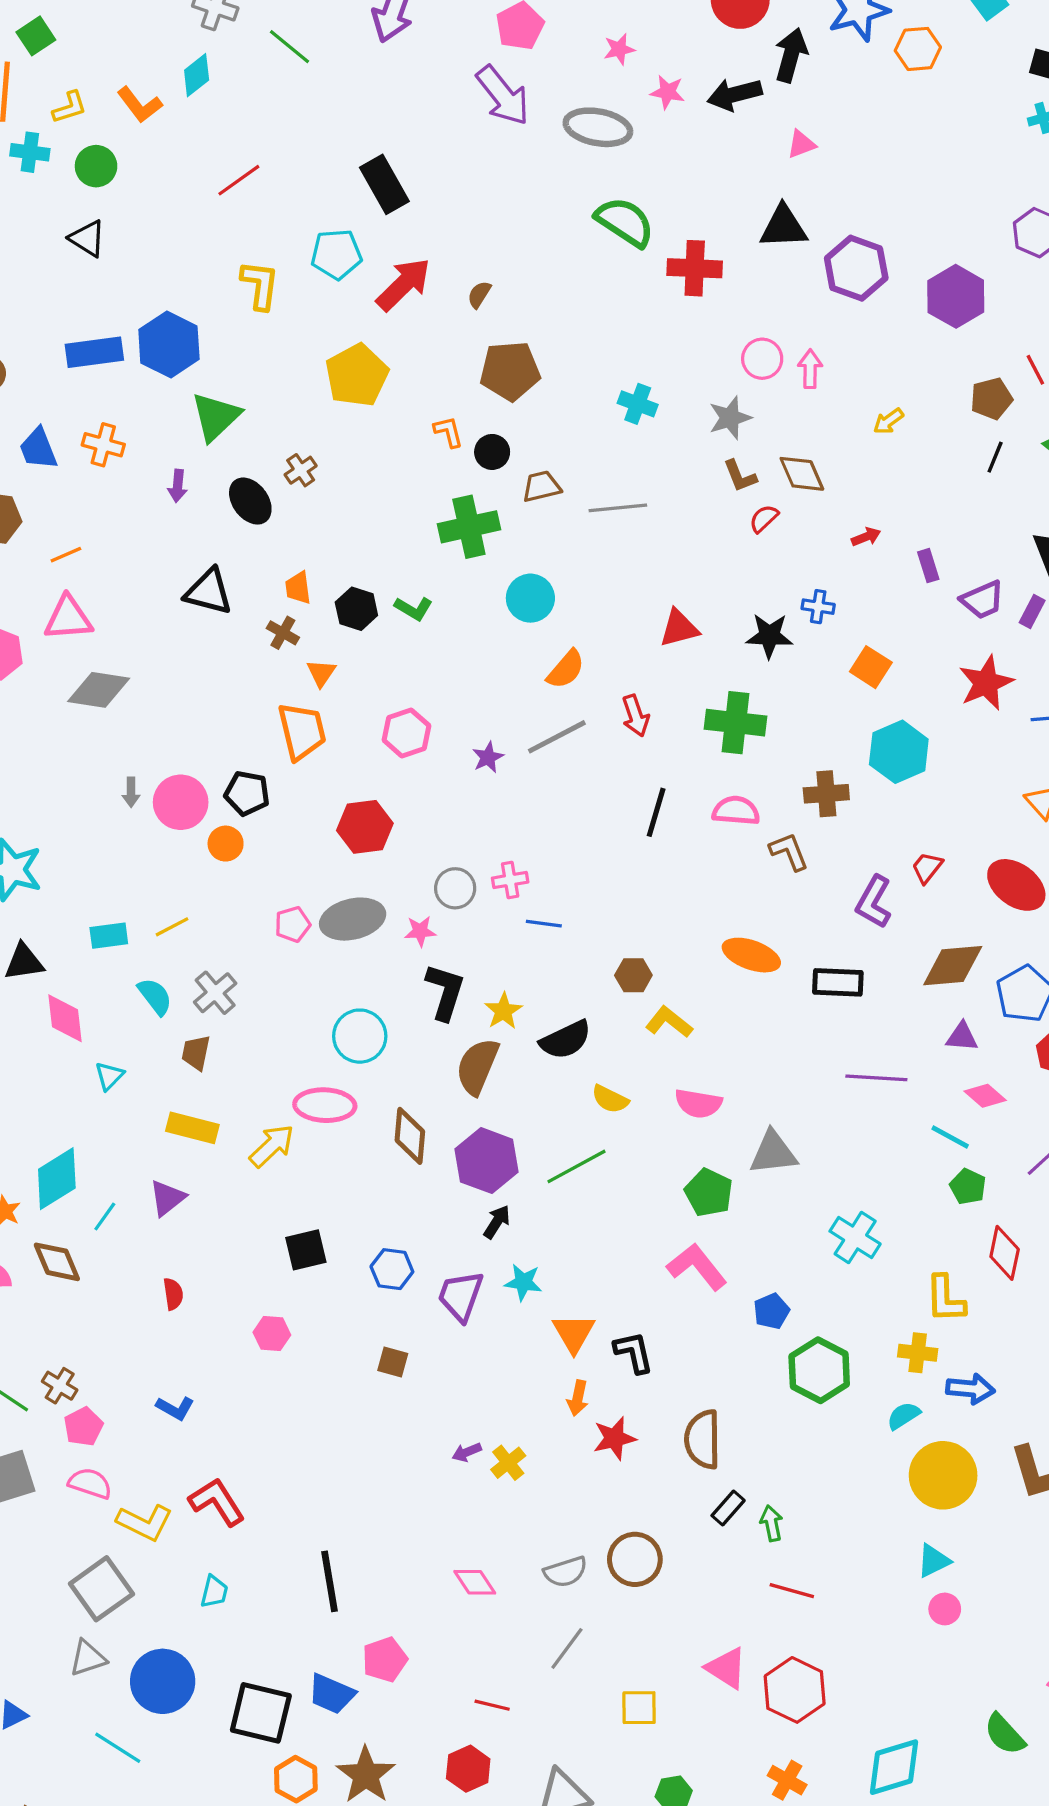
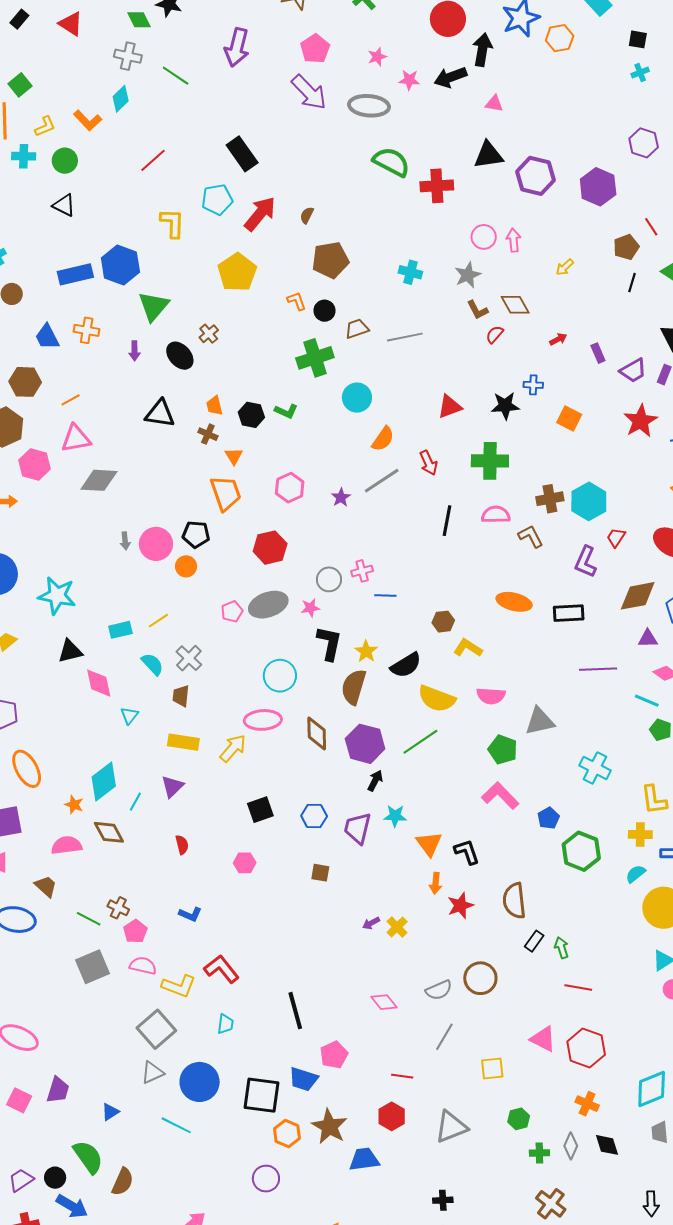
pink triangle: (801, 144) -> (494, 103), turned 36
cyan hexagon: (899, 752) -> (589, 501), moved
yellow semicircle: (610, 1099) -> (437, 699), size x1.6

